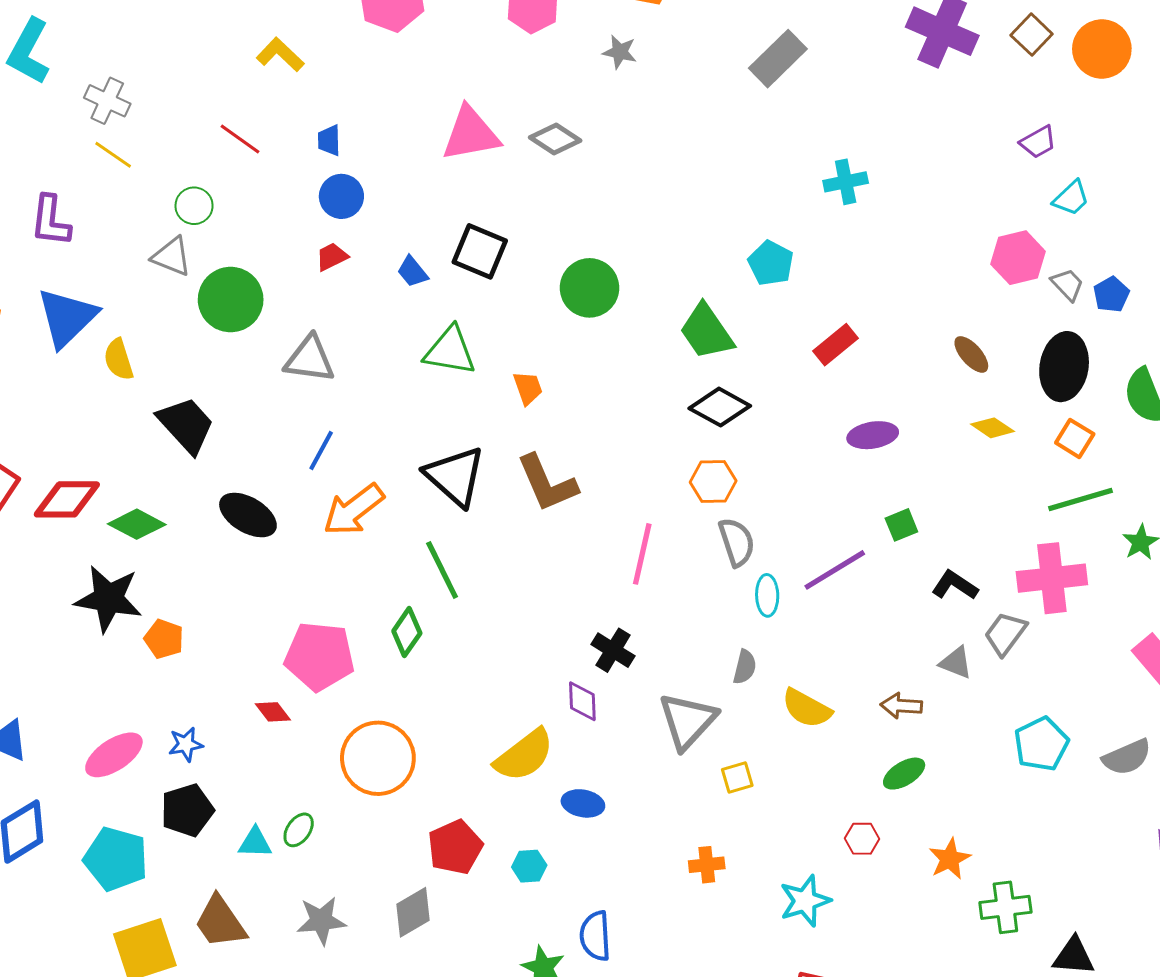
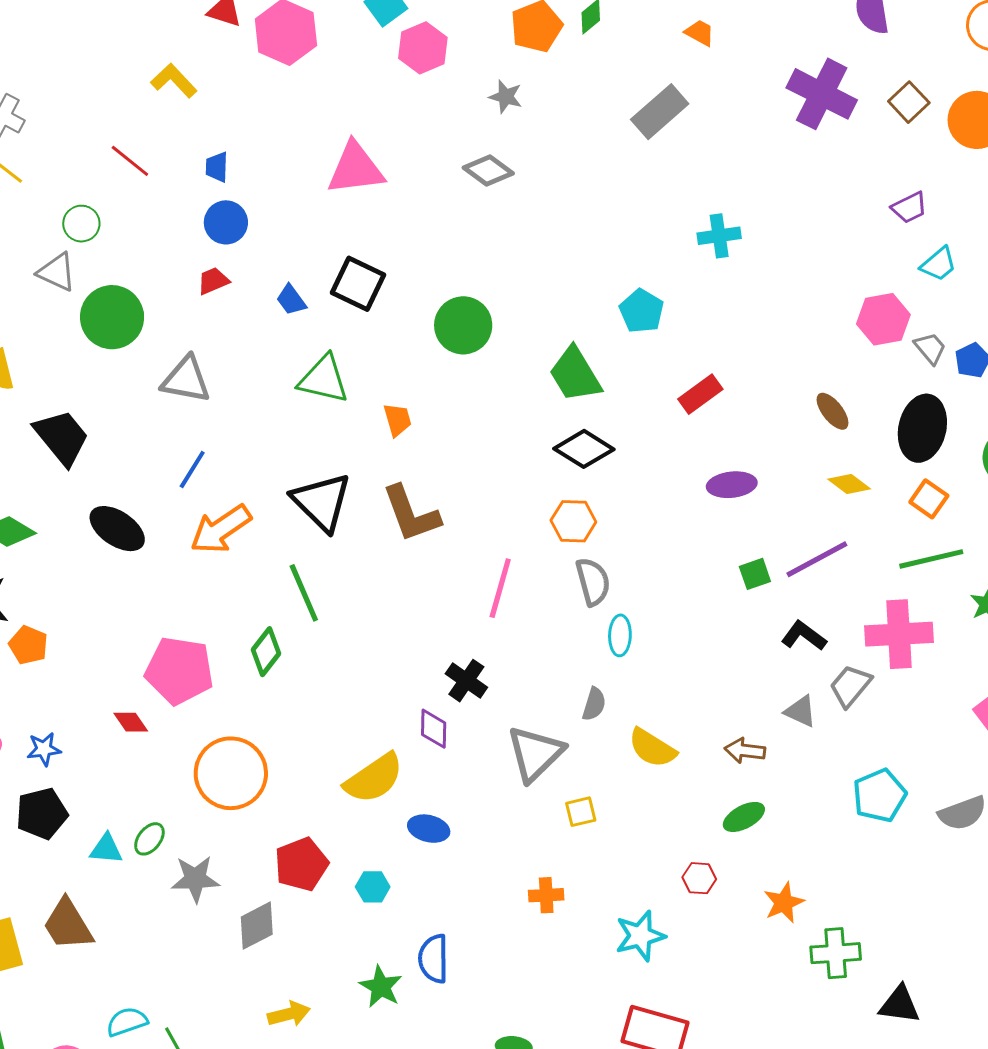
gray diamond: (555, 139) -> (488, 170), moved
purple line: (835, 570) -> (817, 559), moved
gray star: (321, 921) -> (195, 879), moved

